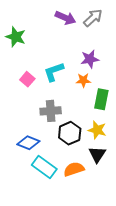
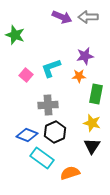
gray arrow: (93, 18) -> (88, 17), turned -138
black hexagon: (70, 133) -> (55, 132), moved
orange semicircle: (74, 169) -> (70, 173), moved

